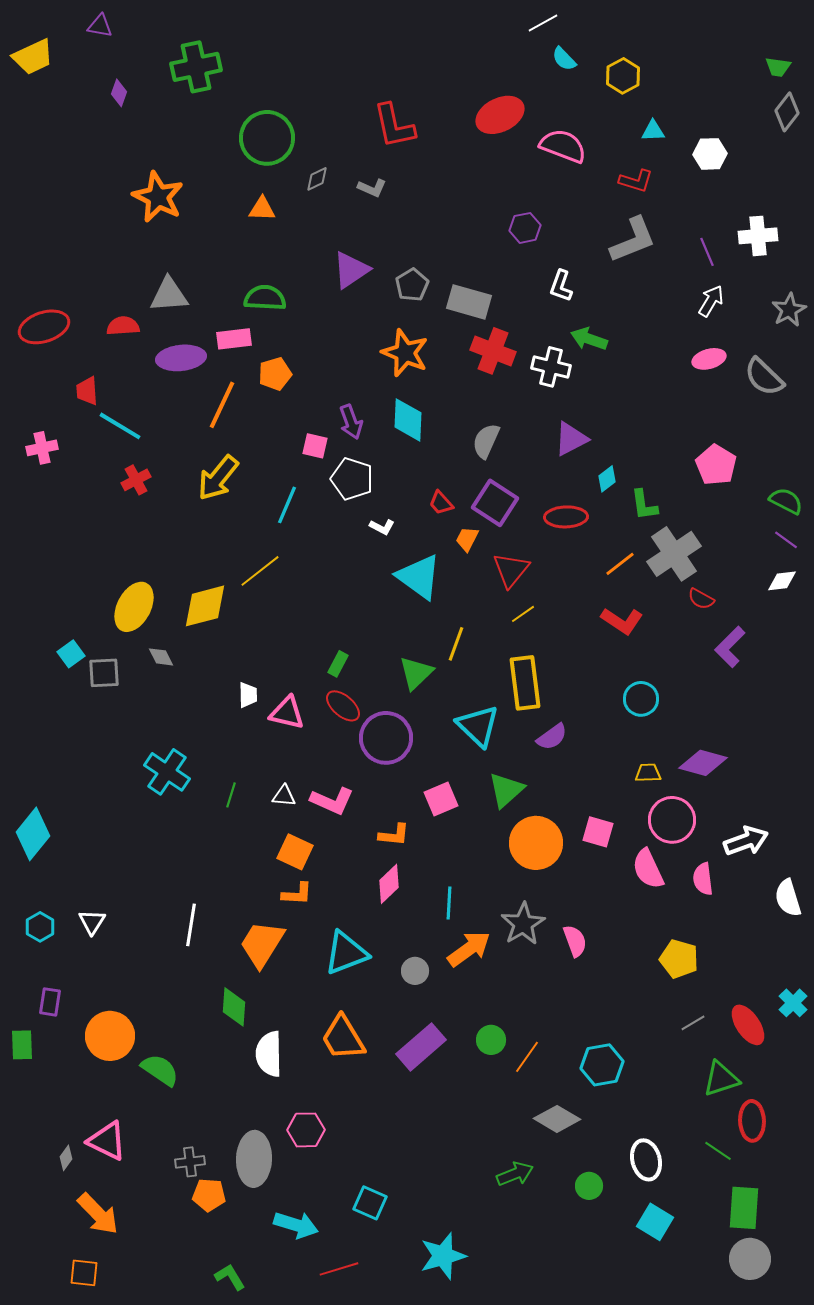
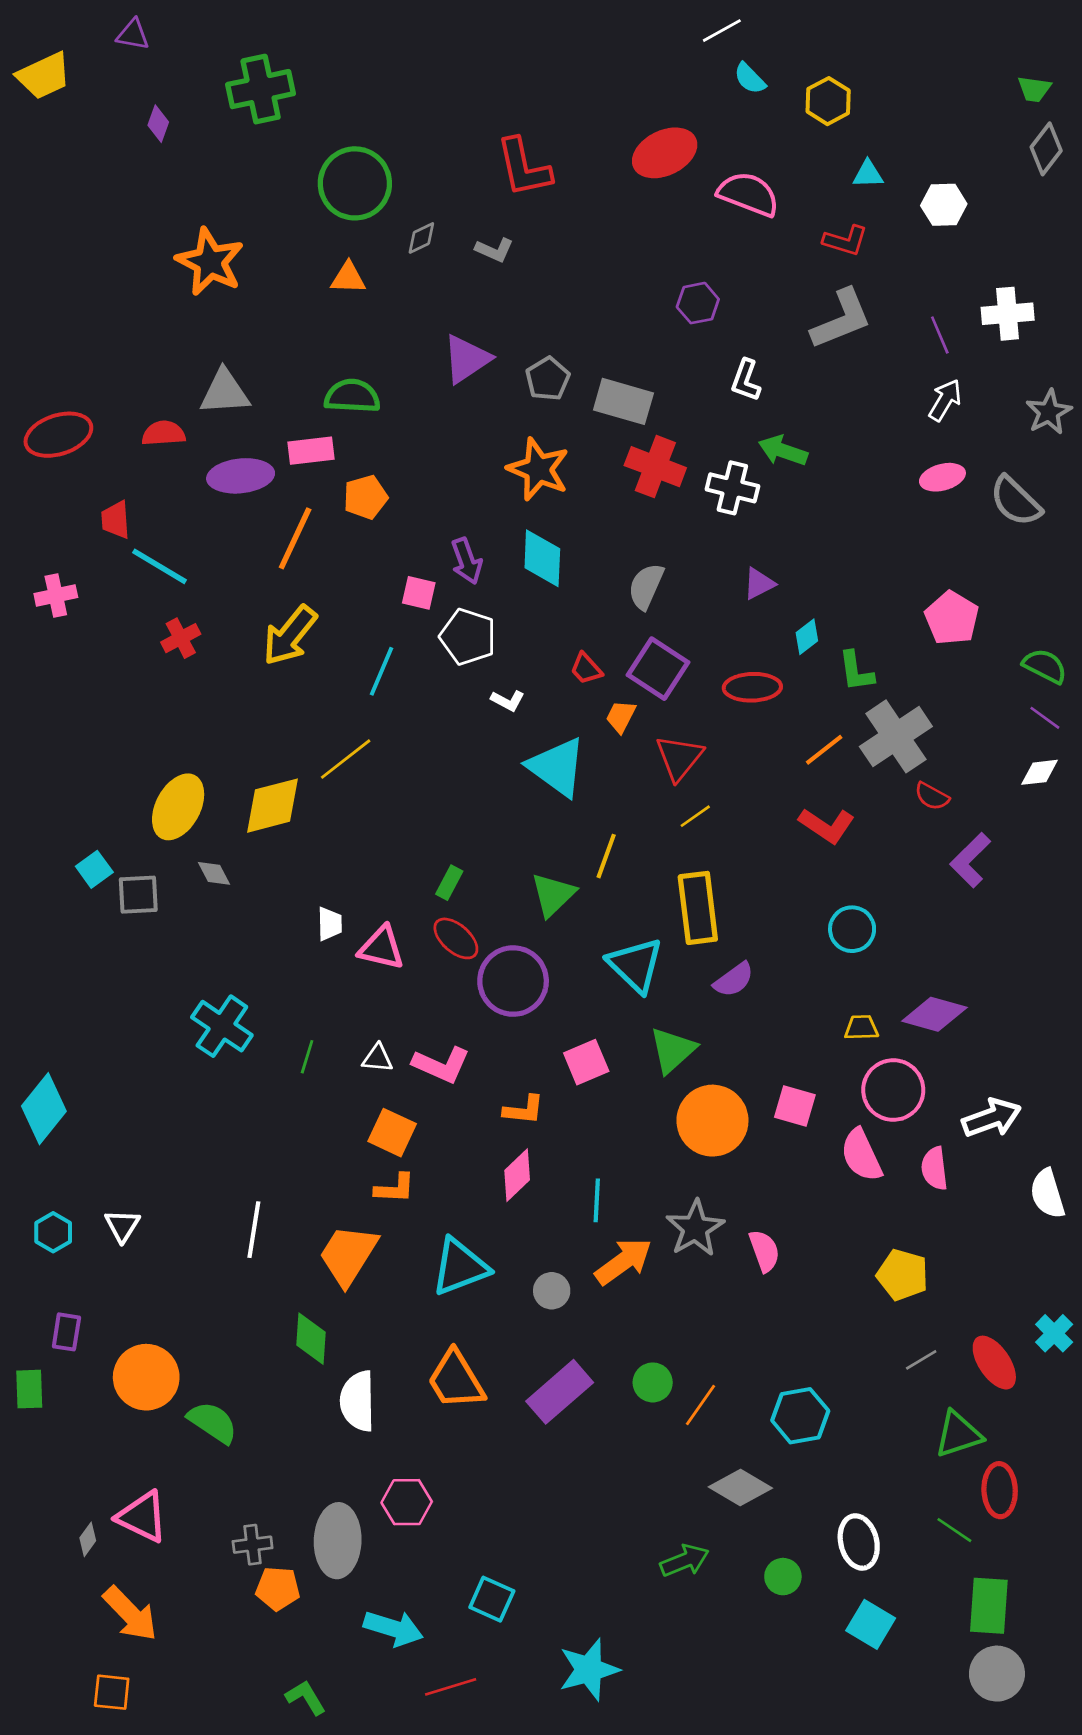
purple triangle: (571, 439) -> (759, 584), size x0.7

